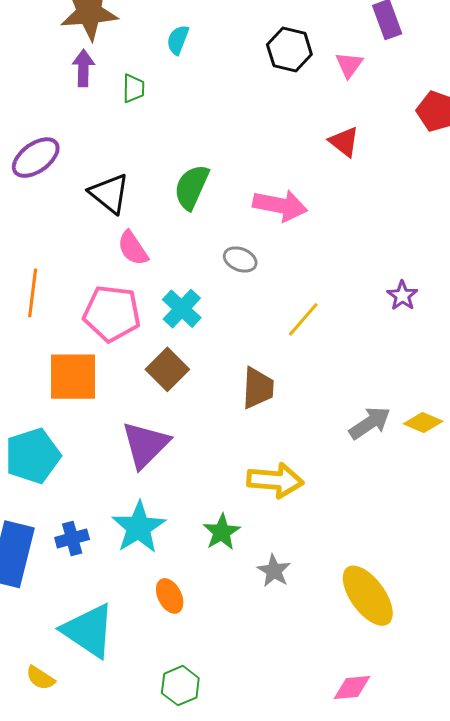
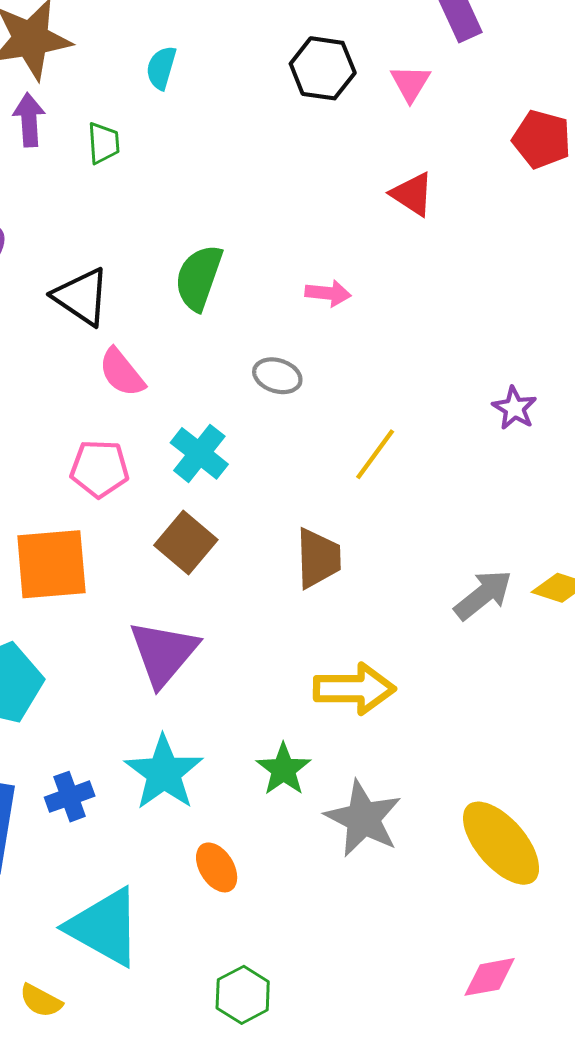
pink arrow: (280, 205) -> (328, 293), size x0.6
pink pentagon: (112, 313) -> (100, 469), size x0.7
gray star: (274, 571) -> (363, 819), size x1.6

